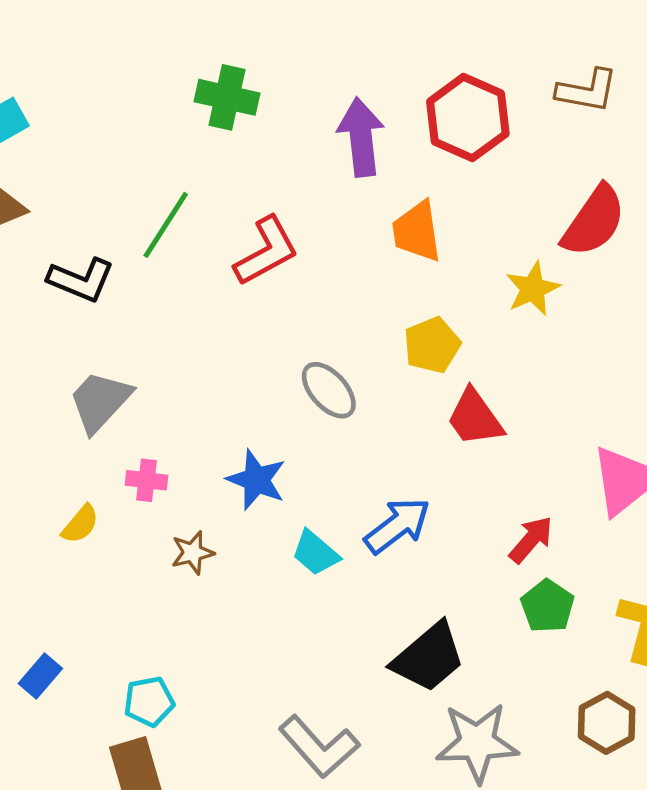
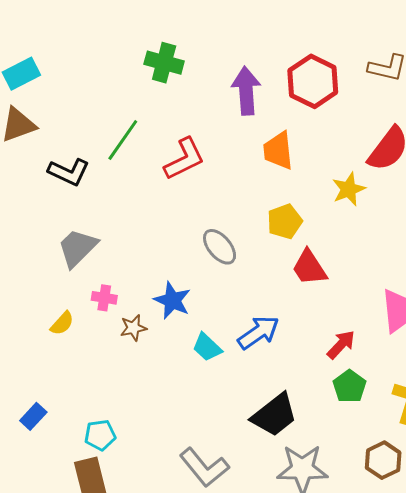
brown star: (193, 553) -> (133, 328), moved

